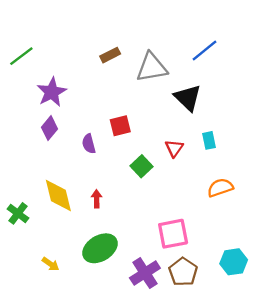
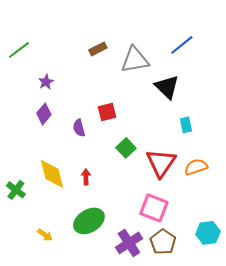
purple star: (52, 92) -> (46, 82), size x0.6
red triangle: (174, 148) -> (161, 163), moved, size x1.8
pink square: (173, 234) -> (154, 208), turned 32

